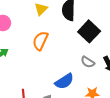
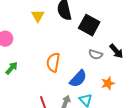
orange semicircle: (40, 41) -> (53, 62), moved

